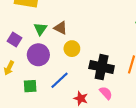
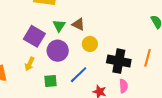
purple square: (15, 39) -> (34, 36), size x1.5
pink semicircle: (106, 93) -> (123, 86), turned 40

